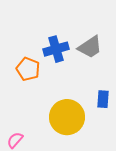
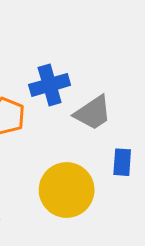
gray trapezoid: (90, 47) -> (93, 113), moved

